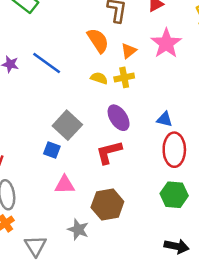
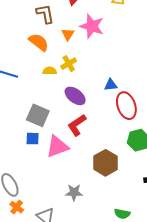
orange triangle: (129, 51) -> (68, 34), moved
pink triangle: (65, 185) -> (57, 147), moved, size x1.4
brown hexagon: (107, 204) -> (106, 163), moved

